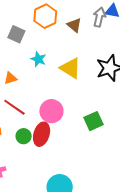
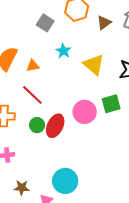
brown triangle: (74, 25) -> (104, 23), turned 35
pink circle: (51, 111) -> (85, 112), moved
green square: (94, 121) -> (111, 104), moved

